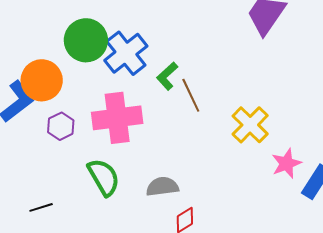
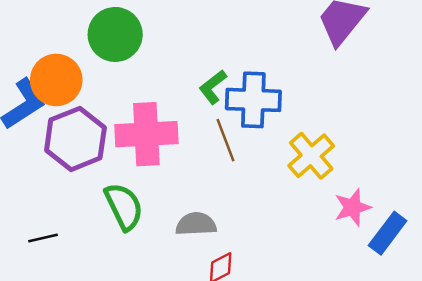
blue cross: (126, 53) -> (253, 100), moved, turned 36
brown line: (191, 95) -> (225, 140), moved
purple hexagon: (61, 126) -> (75, 139), size x1.8

